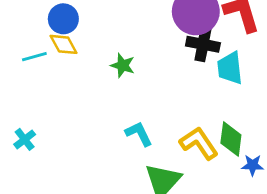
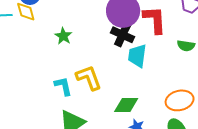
green diamond: (231, 139) -> (126, 105), turned 70
yellow L-shape: (199, 143) -> (89, 78), moved

